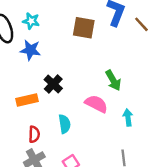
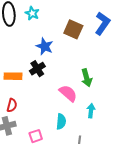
blue star: (30, 50) -> (45, 46), moved
cyan semicircle: (65, 124) -> (61, 122), moved

